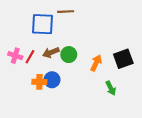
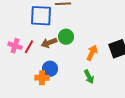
green circle: (69, 55) -> (66, 37), moved
orange cross: (39, 82) -> (42, 78), moved
green arrow: (111, 88) -> (89, 77), moved

